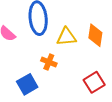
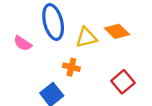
orange diamond: (95, 35) -> (117, 31), turned -45

